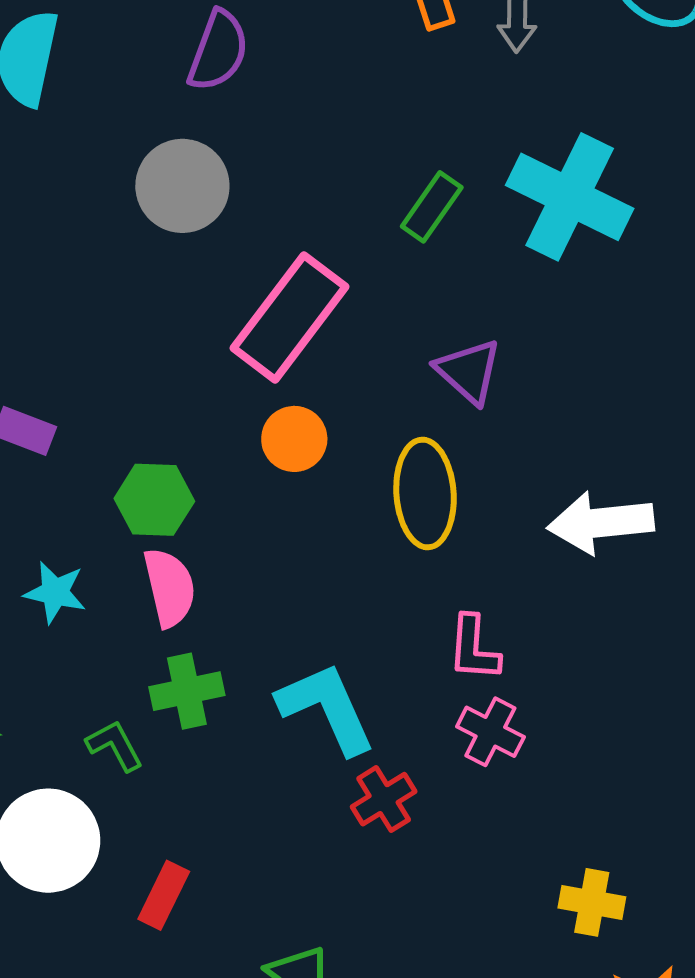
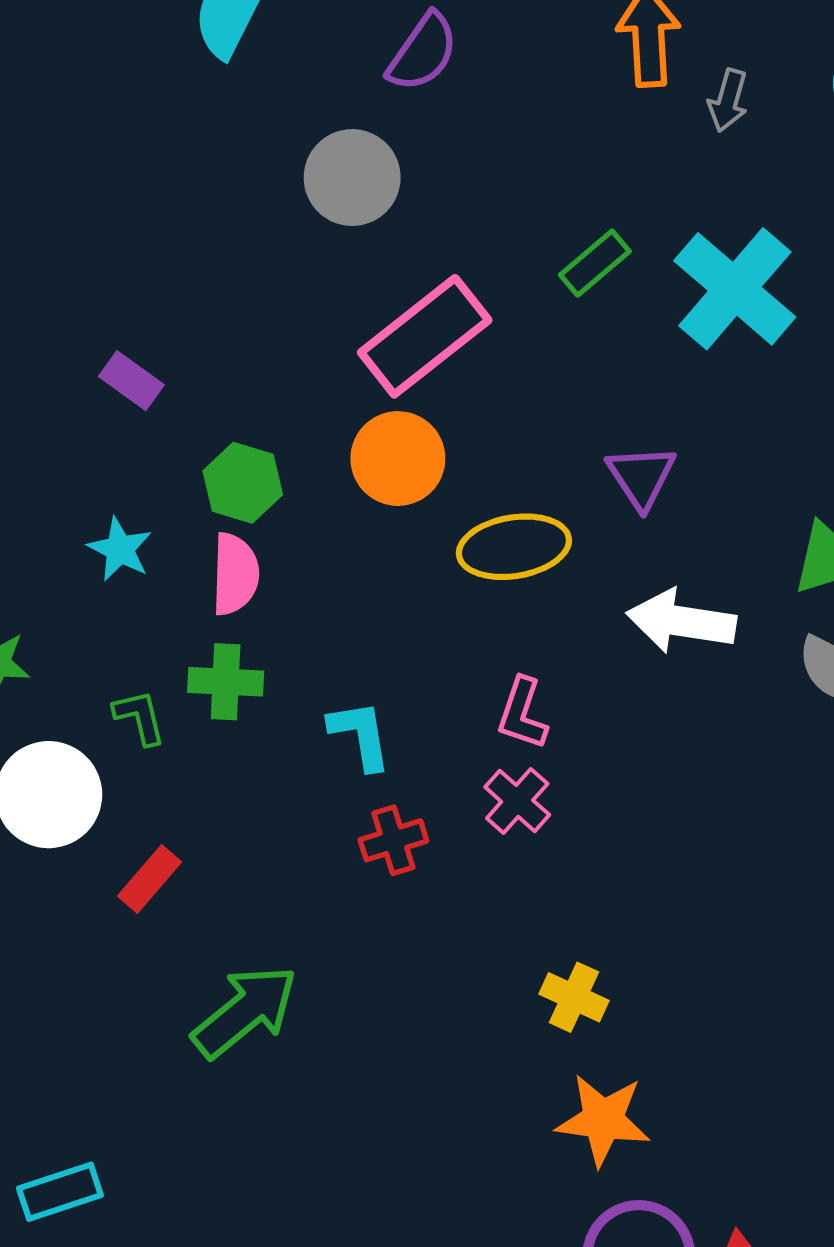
purple triangle: (469, 371) -> (641, 477), moved
orange circle: (294, 439) -> (398, 459), size x1.4
yellow ellipse: (425, 493) -> (514, 547), turned 70
cyan L-shape: (327, 708) -> (360, 735), size x0.7

